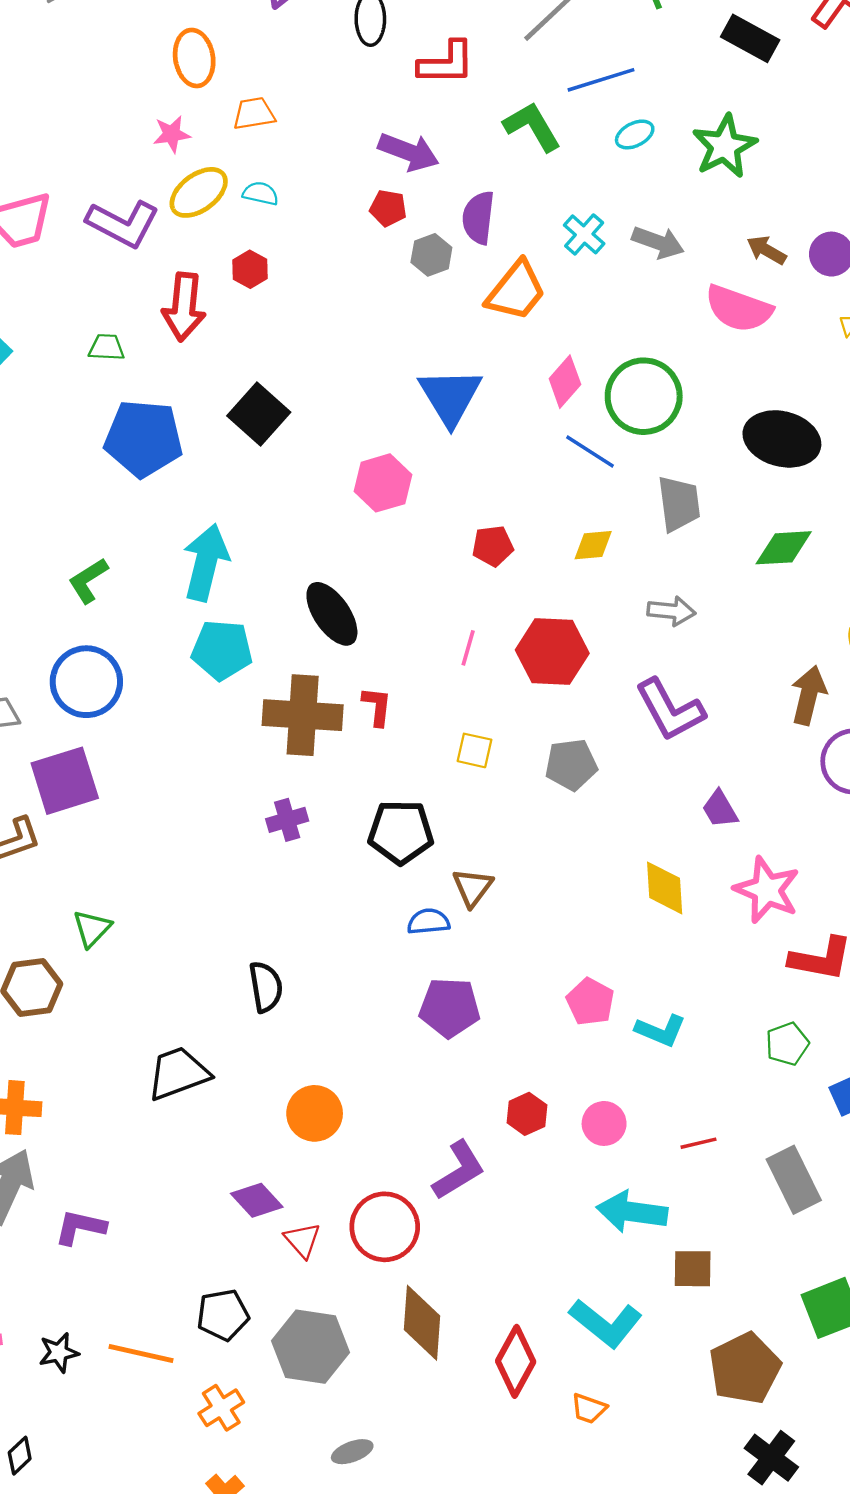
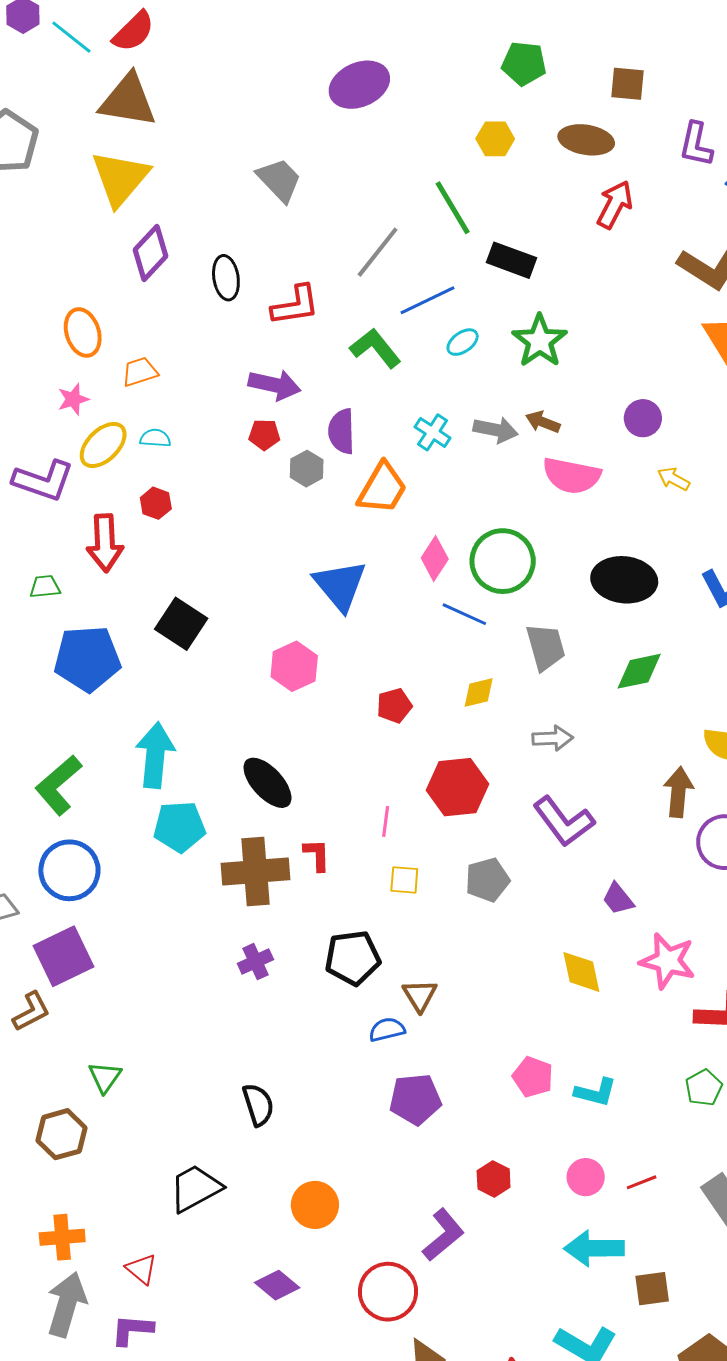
black rectangle: (750, 38) -> (511, 260), moved
brown arrow: (766, 250) -> (543, 422), moved
green L-shape: (88, 581) -> (58, 785), size x1.5
pink line: (468, 648) -> (386, 821), moved
pink circle: (604, 1123) -> (586, 1177), moved
red triangle: (302, 1240) -> (141, 1269), moved

